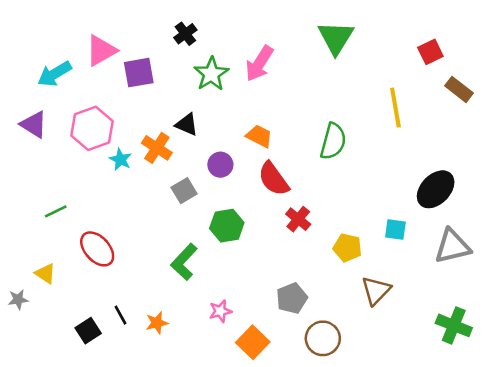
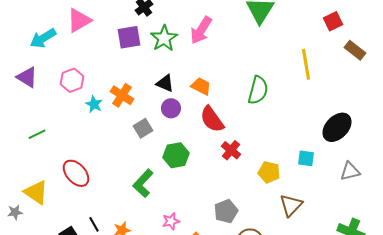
purple square: (139, 73) -> (129, 37), moved
black triangle: (187, 124) -> (165, 83), moved
pink hexagon: (92, 128) -> (72, 80), size x0.7
green line: (56, 211) -> (37, 134), moved
gray triangle: (452, 246) -> (350, 171), size x0.7
yellow triangle: (45, 274) -> (36, 192), size x1.5

